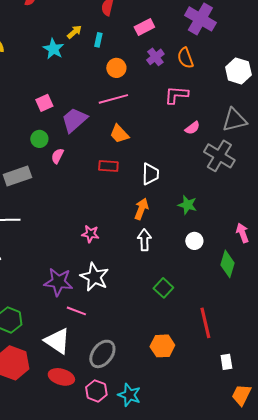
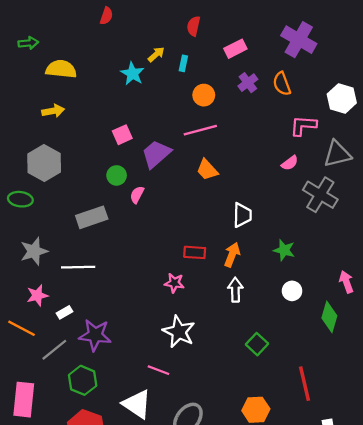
pink L-shape: (176, 95) -> (303, 126), moved
red rectangle: (108, 166) -> (195, 252), moved
purple star: (58, 282) -> (95, 335), moved

